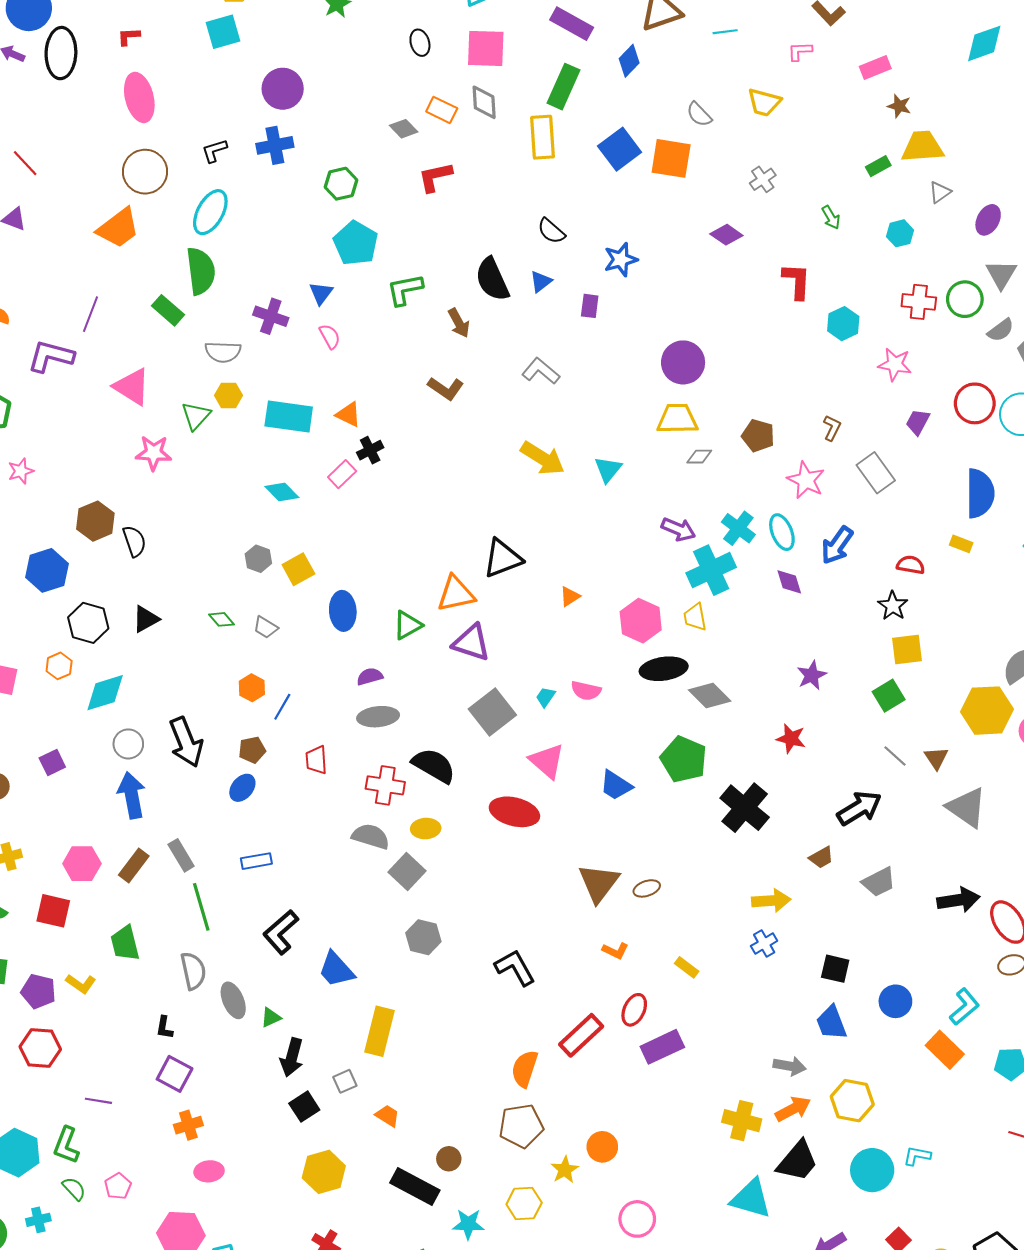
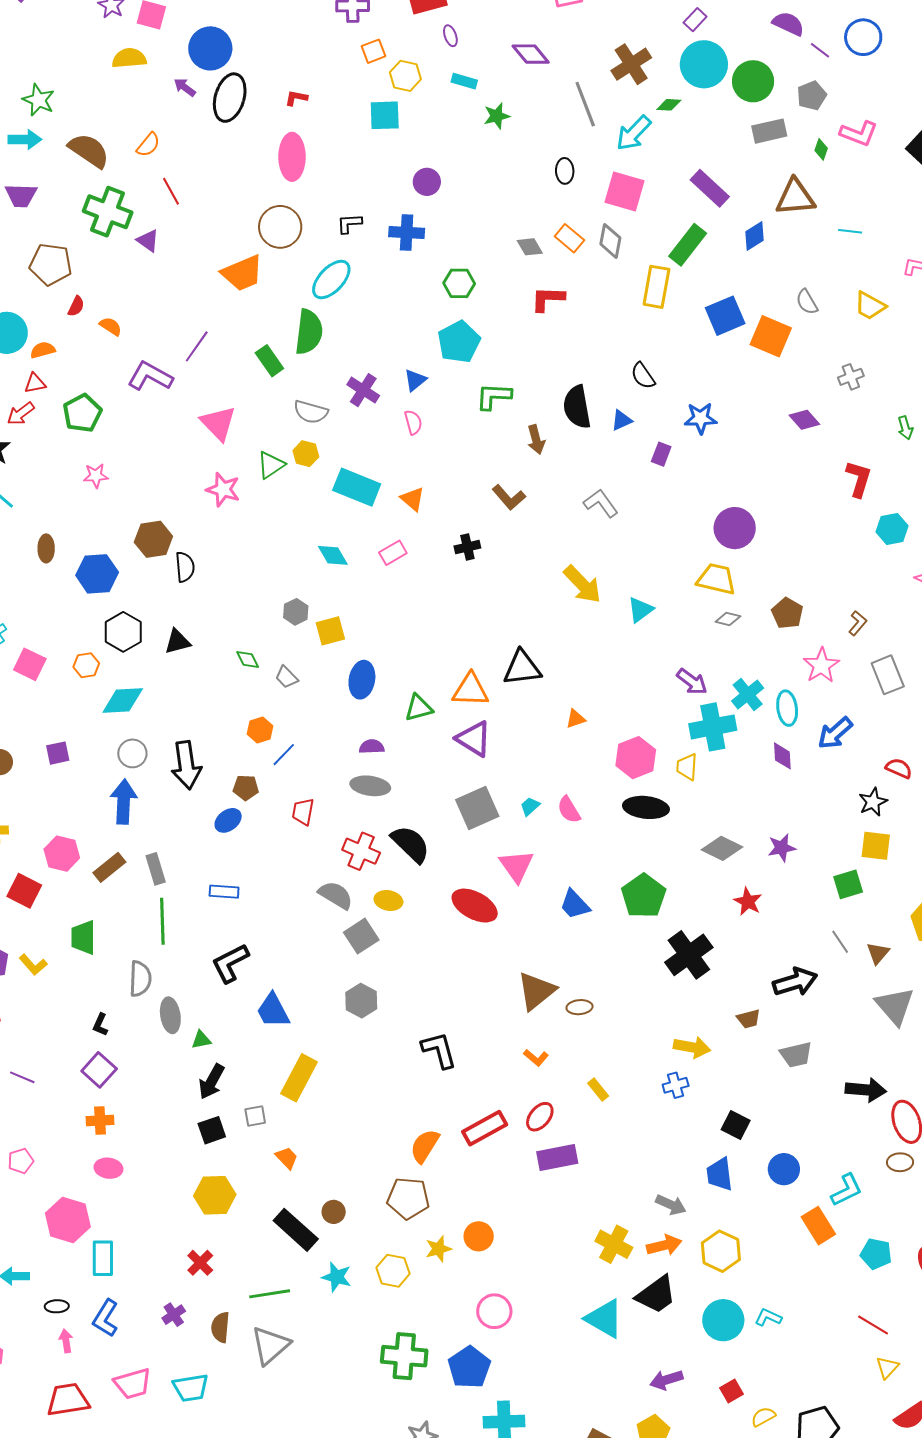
purple circle: (283, 89) -> (427, 182), size x0.7
black cross: (370, 450) -> (467, 547), moved
pink semicircle: (586, 691) -> (569, 810), turned 32
gray diamond: (710, 696) -> (722, 848), moved, turned -33

